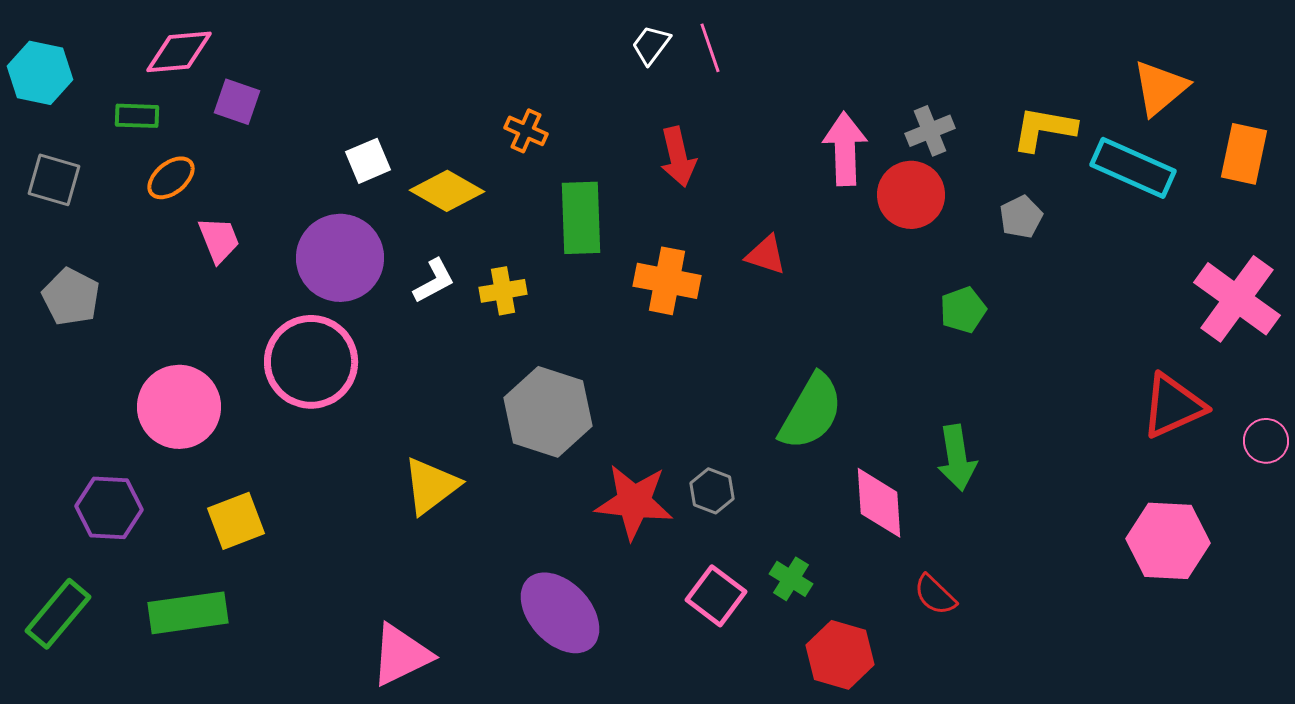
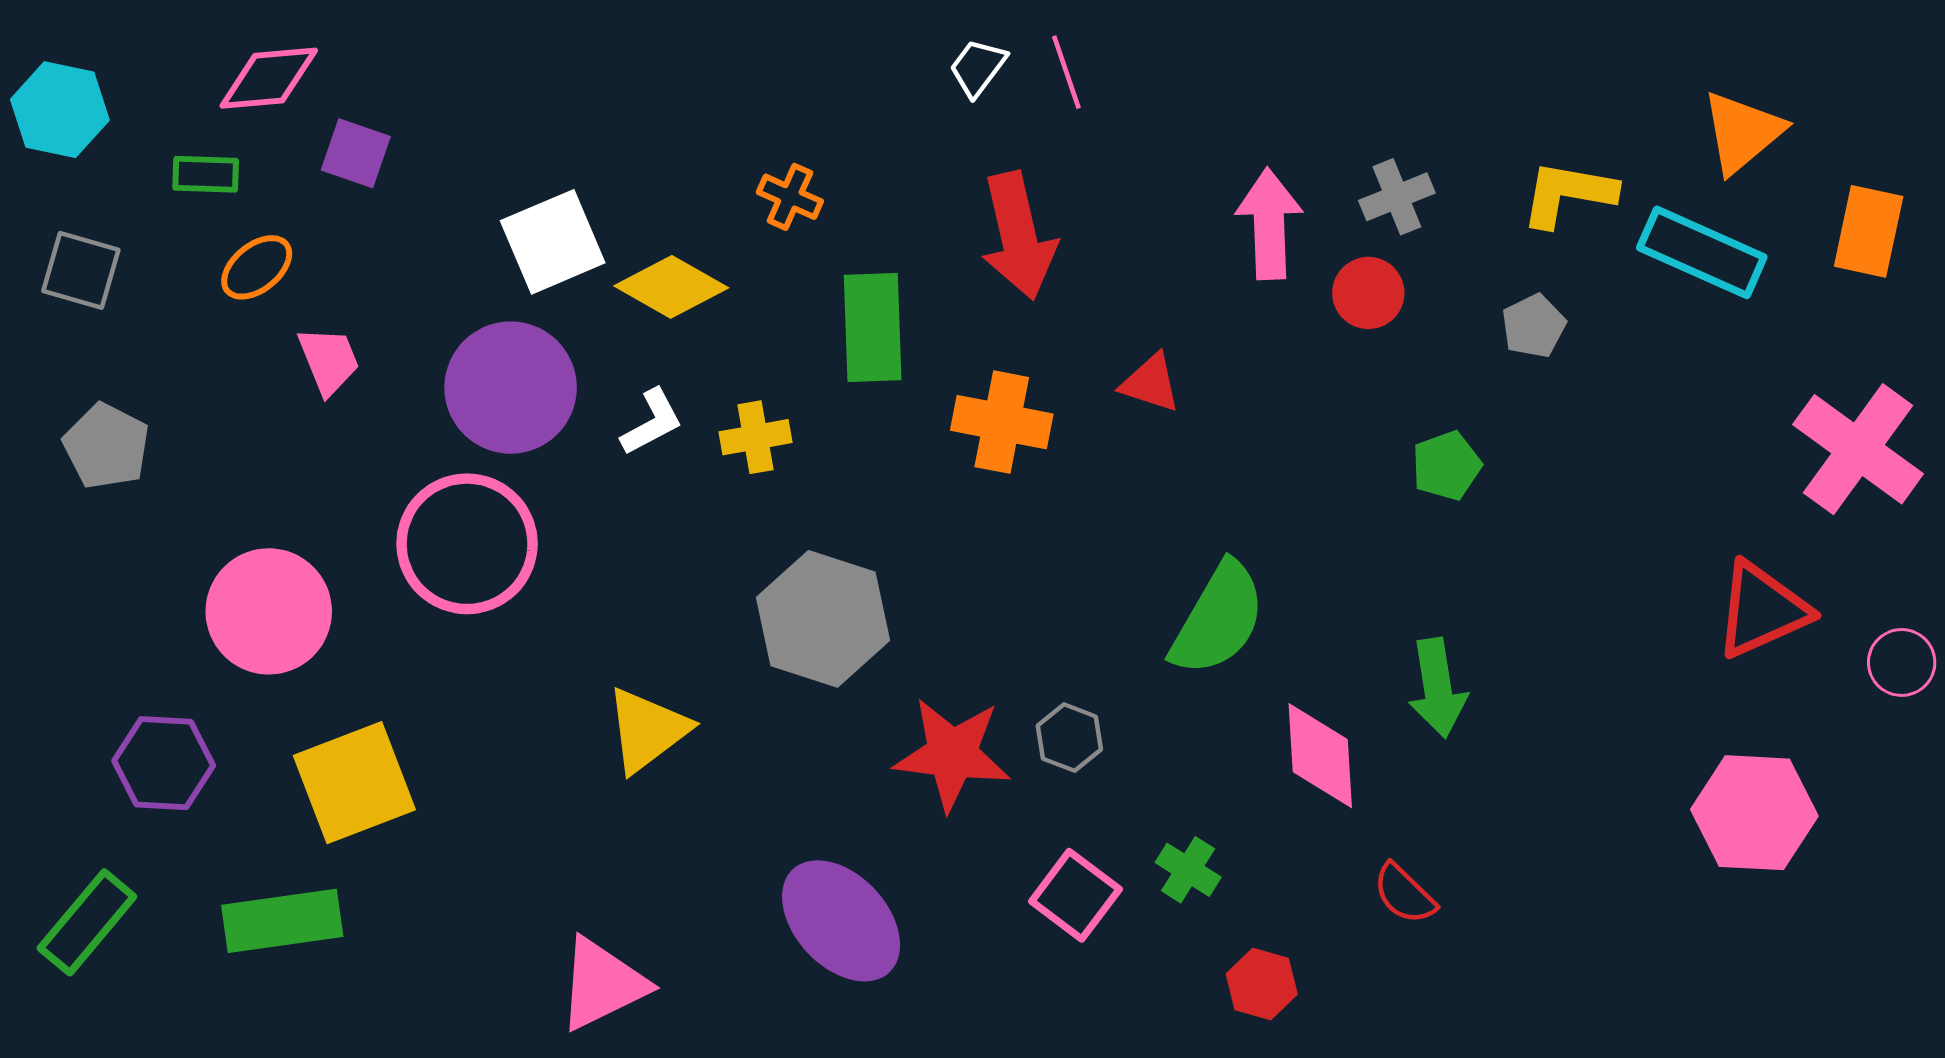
red arrow: (678, 157) -> (1018, 236), size x1.4
white square: (368, 161) -> (553, 242), size x1.5
red circle: (911, 195) -> (1368, 293), size x0.7
yellow square: (236, 521) -> (354, 783), size x1.4
red hexagon: (840, 655) -> (1262, 984), size x0.7

